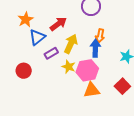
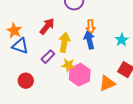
blue triangle: (37, 37) -> (20, 46), moved, turned -48
pink hexagon: (87, 70) -> (80, 75), moved
orange triangle: (92, 90) -> (107, 83), moved

